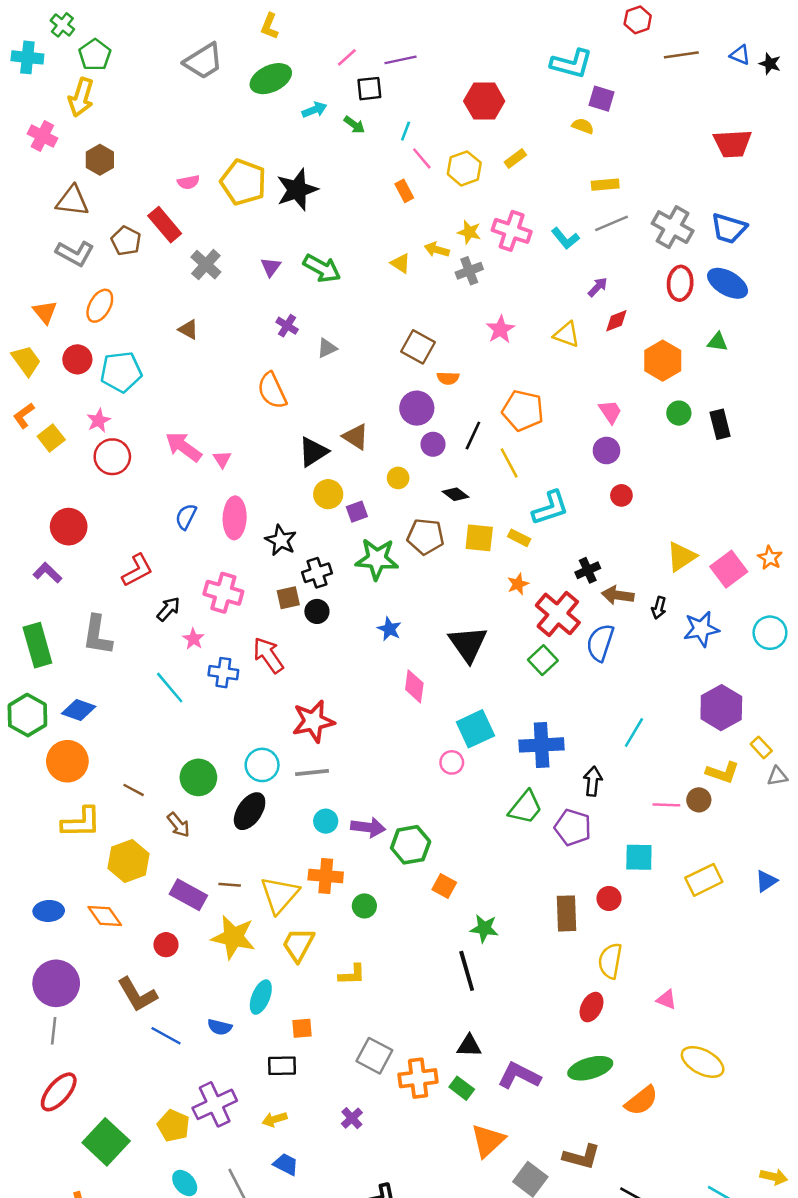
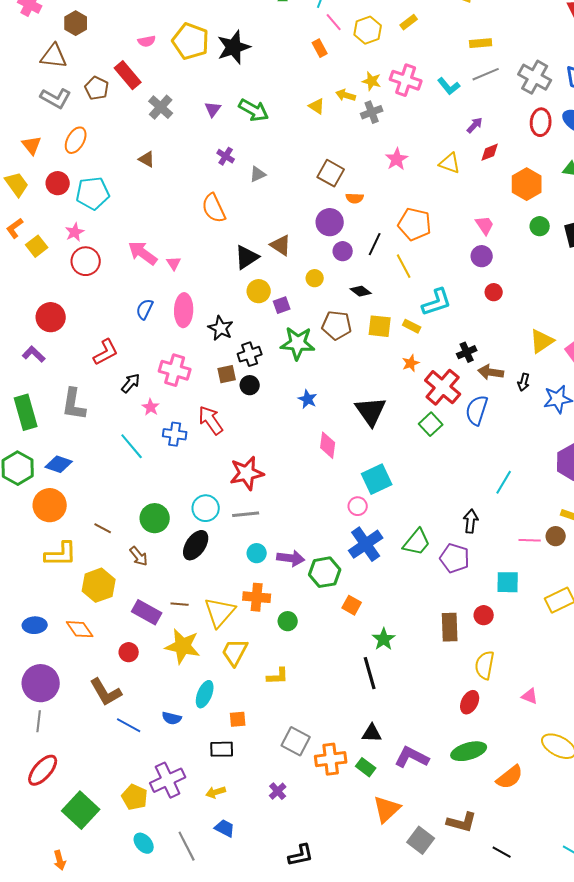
blue cross: (542, 745) -> (366, 544), moved, turned -32
green star: (484, 928) -> (384, 639), turned 30

